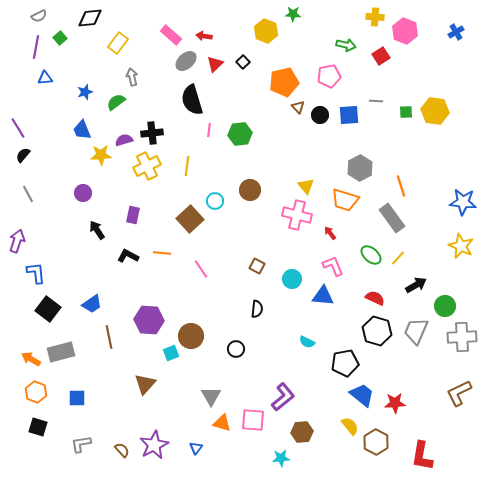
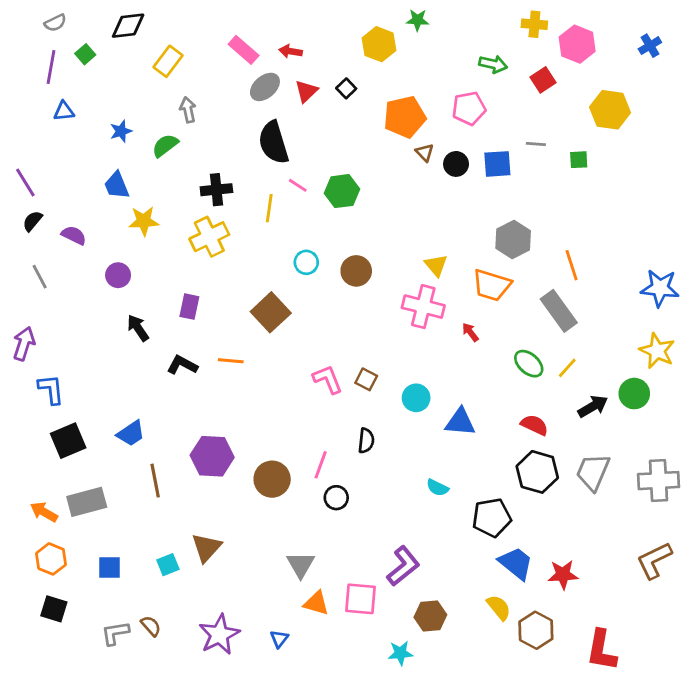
yellow hexagon: (435, 111) -> (610, 110), moved
pink line: (209, 130) -> (298, 185), turned -64
purple semicircle: (124, 140) -> (74, 235), moved, turned 42
yellow line: (187, 166) -> (269, 208), moved
cyan circle: (215, 201) -> (306, 262), moved
pink L-shape: (333, 266) -> (328, 379), moved
pink line: (201, 269) -> (321, 465), moved, turned 54
green circle: (445, 306) -> (634, 394), moved
black square: (48, 309) -> (68, 441), turned 30
cyan square: (171, 353) -> (168, 565), moved
brown semicircle: (122, 450) -> (151, 626), moved

